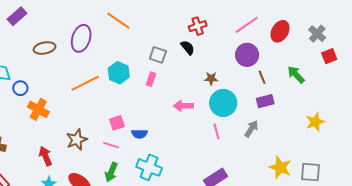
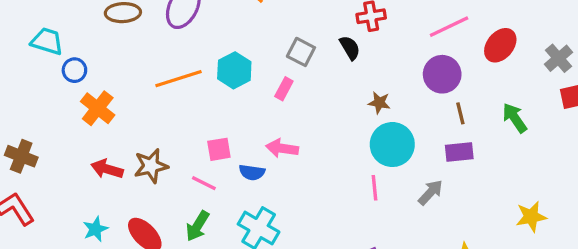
pink arrow: (183, 106) -> (282, 148), moved
yellow star: (315, 122) -> (531, 217), moved
red arrow: (45, 156) -> (107, 169), moved, turned -60

